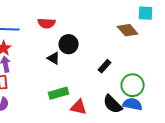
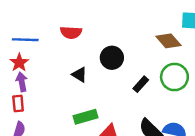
black circle: (69, 44) -> (112, 58), moved
green circle: (133, 85) -> (174, 77), moved

